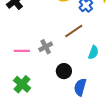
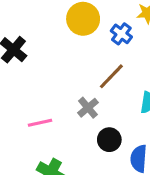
gray cross: (46, 47) -> (88, 108), moved

